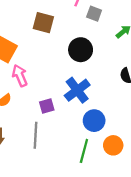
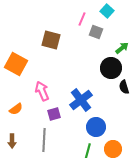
black circle: (81, 50) -> (111, 68), moved
pink arrow: (20, 76) -> (42, 91), moved

